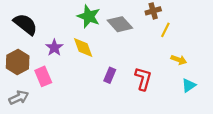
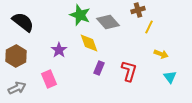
purple star: (54, 48) -> (59, 50), moved
yellow diamond: (83, 48) -> (89, 43), moved
pink rectangle: (43, 76) -> (49, 79), moved
cyan triangle: (189, 85) -> (170, 77), turned -32

